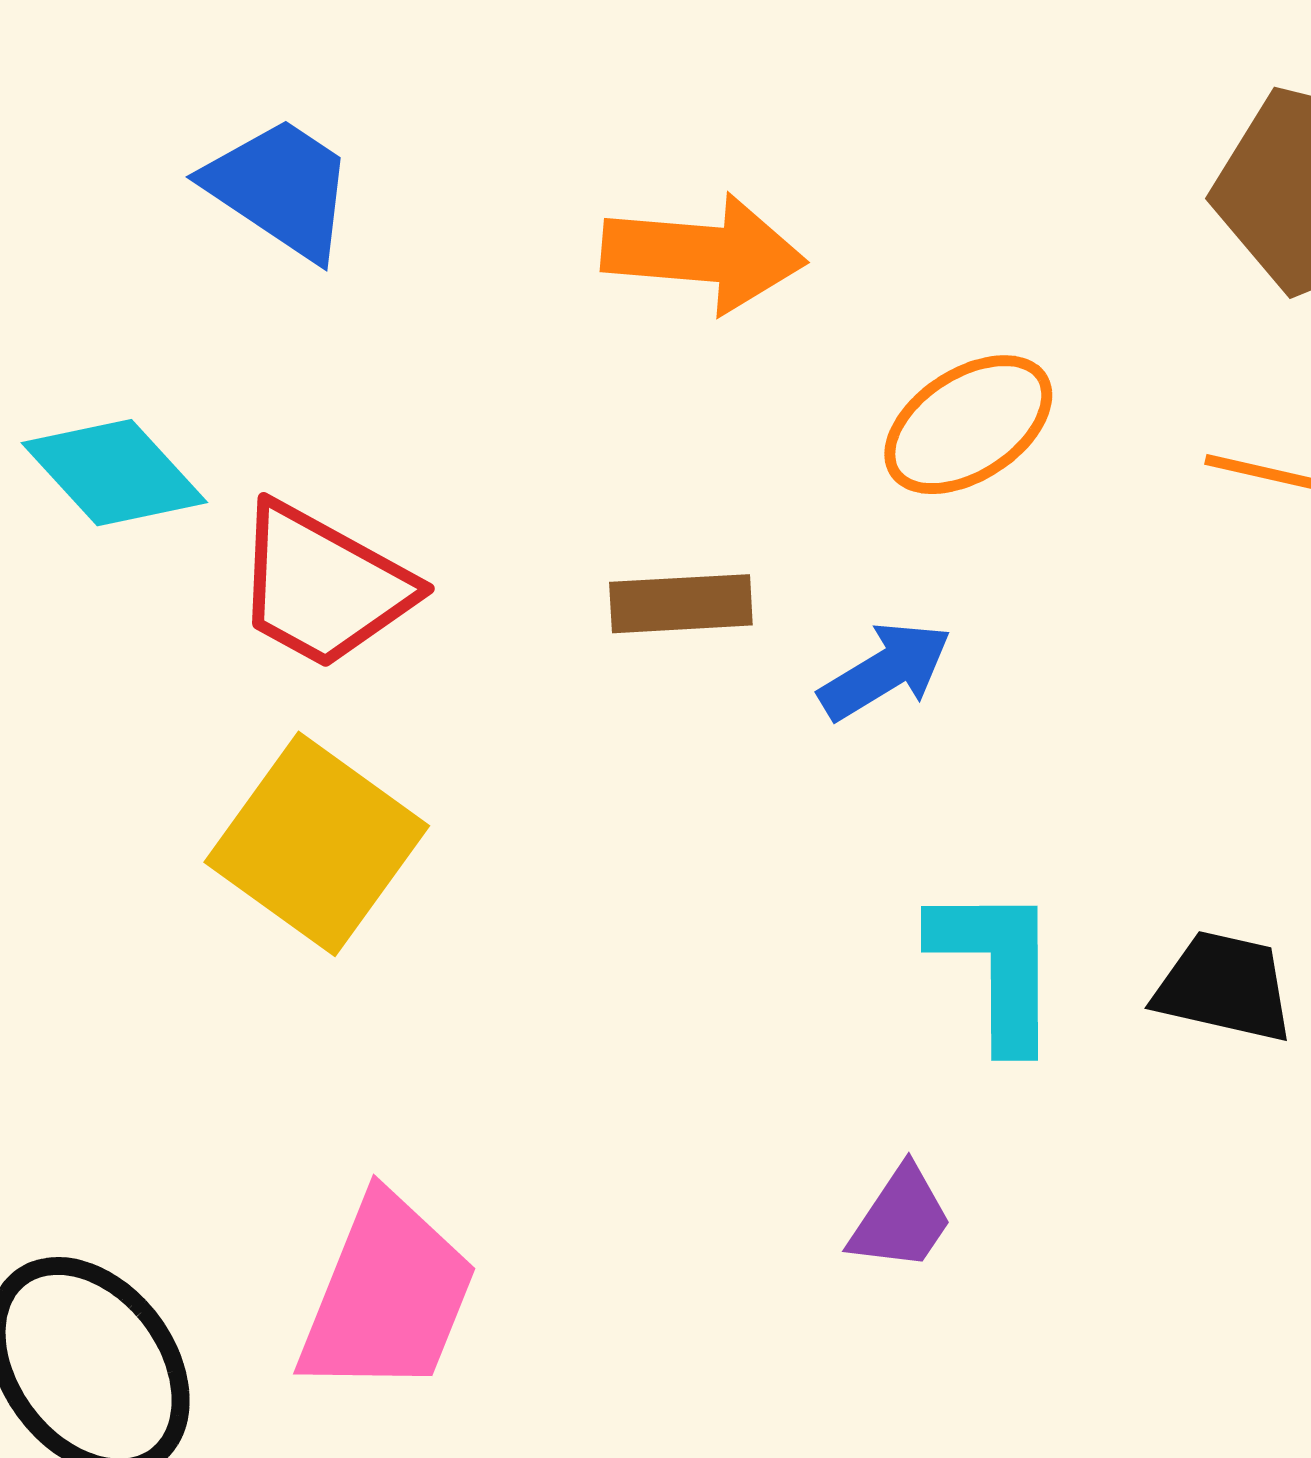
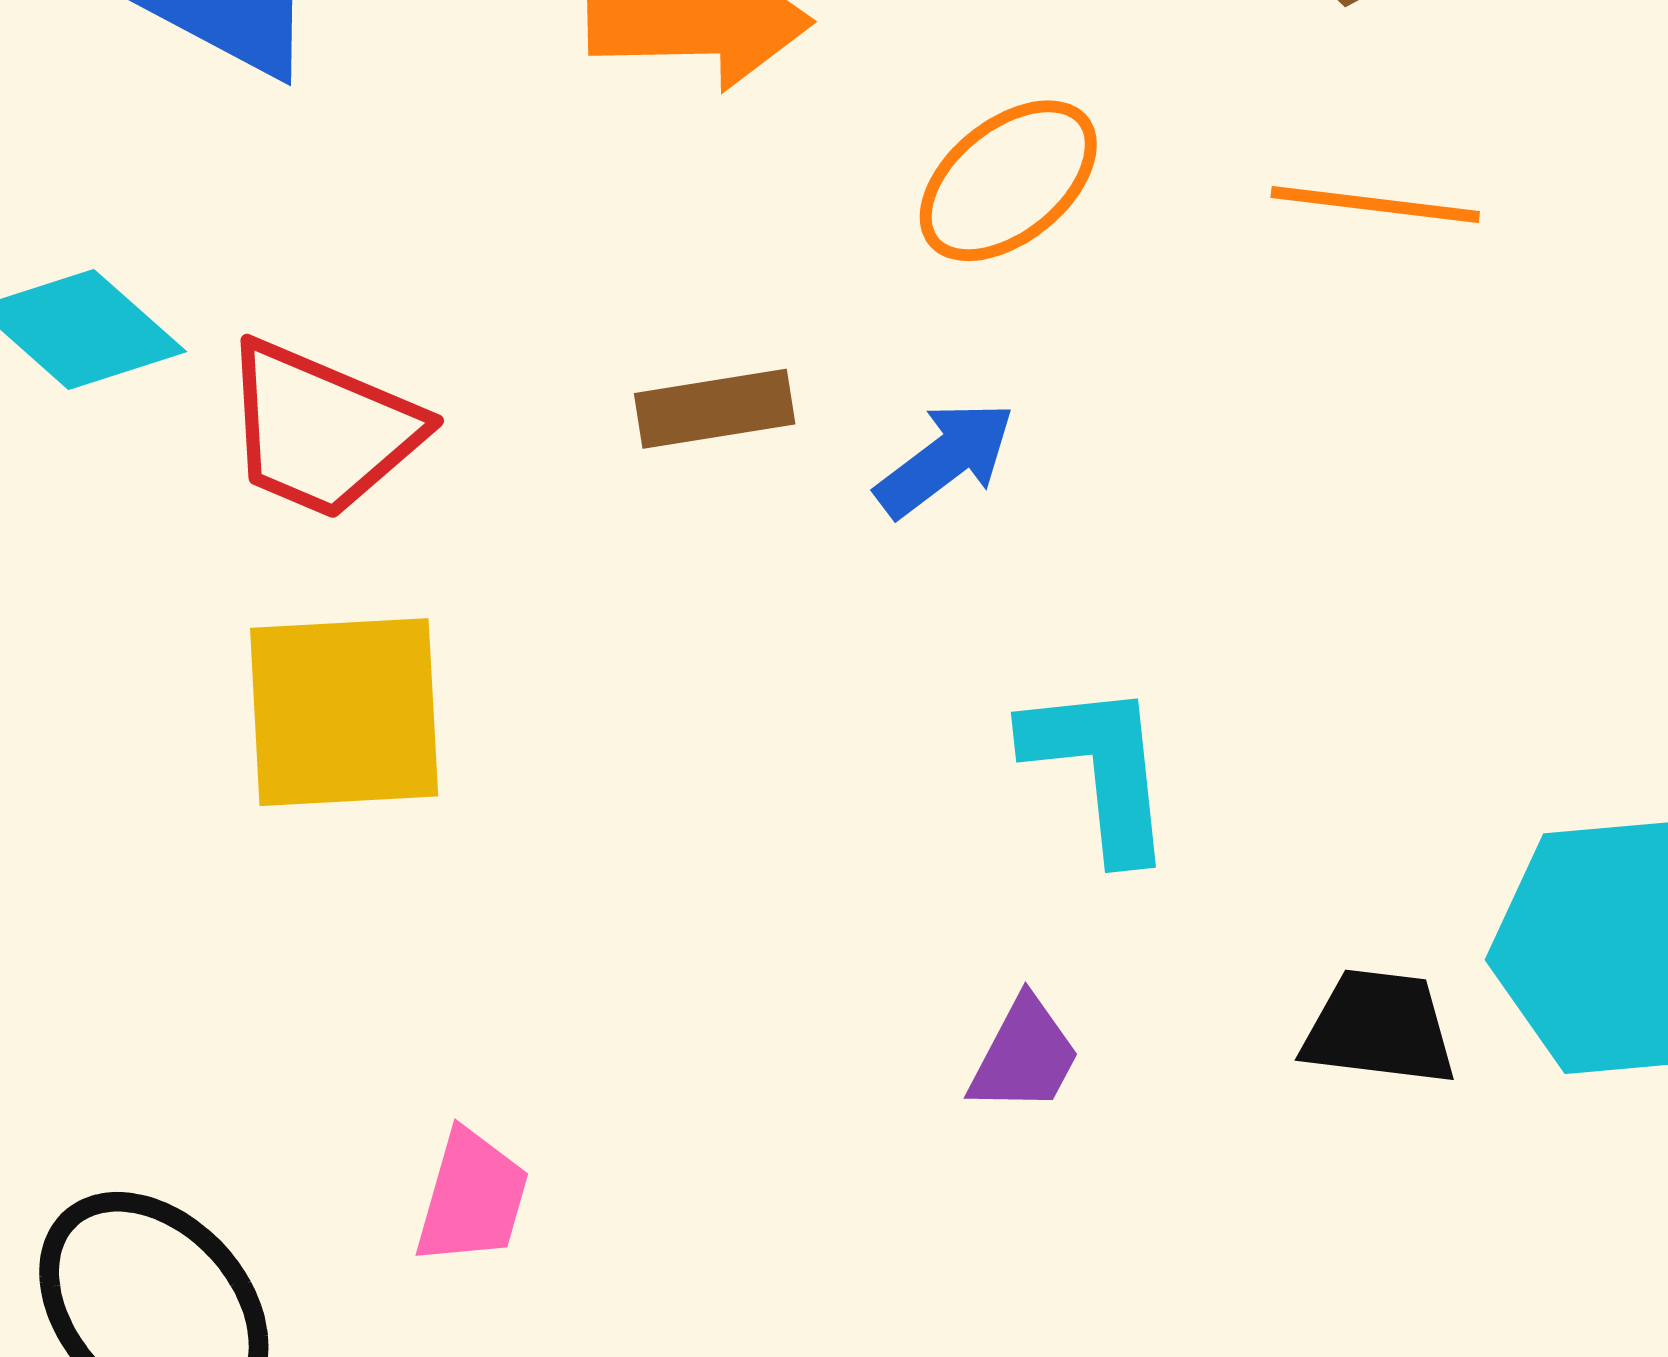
yellow square: (317, 844) -> (344, 712), turned -33
black trapezoid: (1224, 987) -> (1379, 1028), moved
pink trapezoid: (387, 1296) -> (472, 1198), size x0.6

